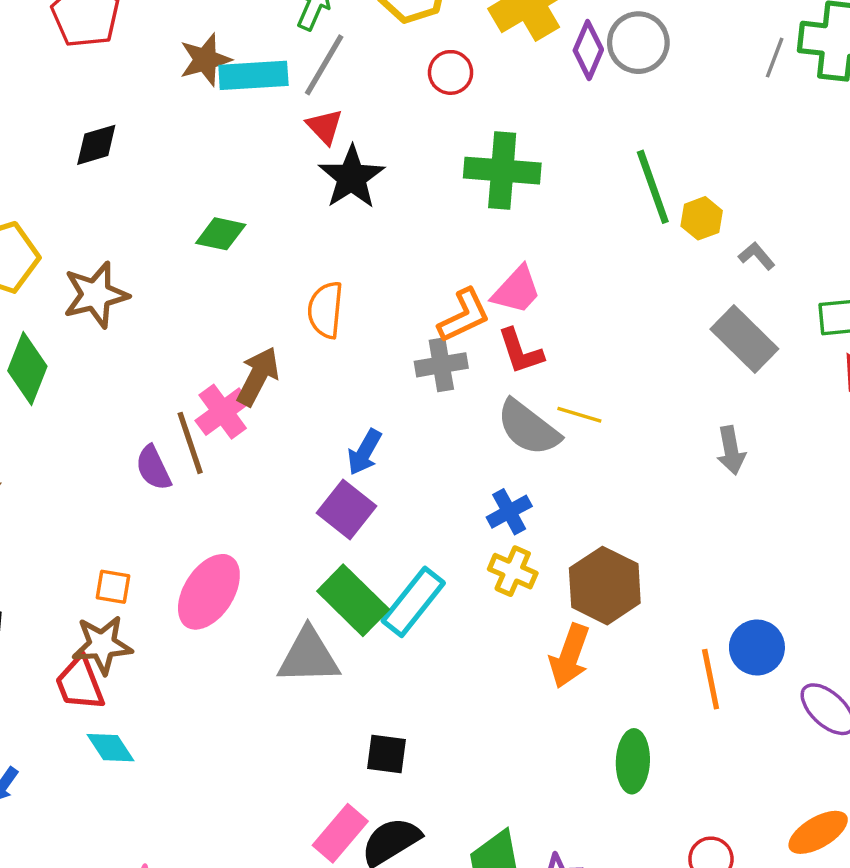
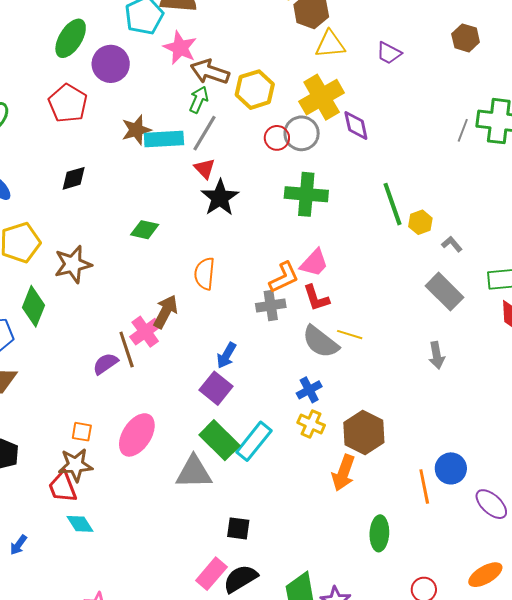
gray circle: (638, 43) -> (302, 133), moved
purple diamond: (588, 50) -> (356, 126), turned -36
purple semicircle: (153, 468) -> (105, 364), turned 80

